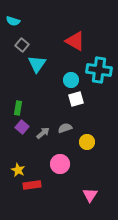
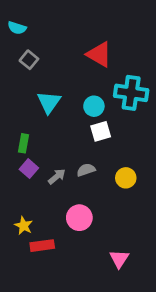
cyan triangle: (37, 64) -> (49, 102), moved
yellow circle: (87, 142) -> (126, 178), moved

